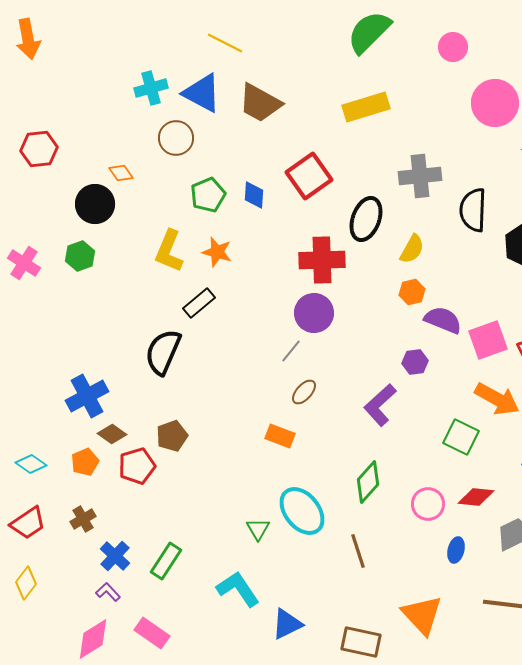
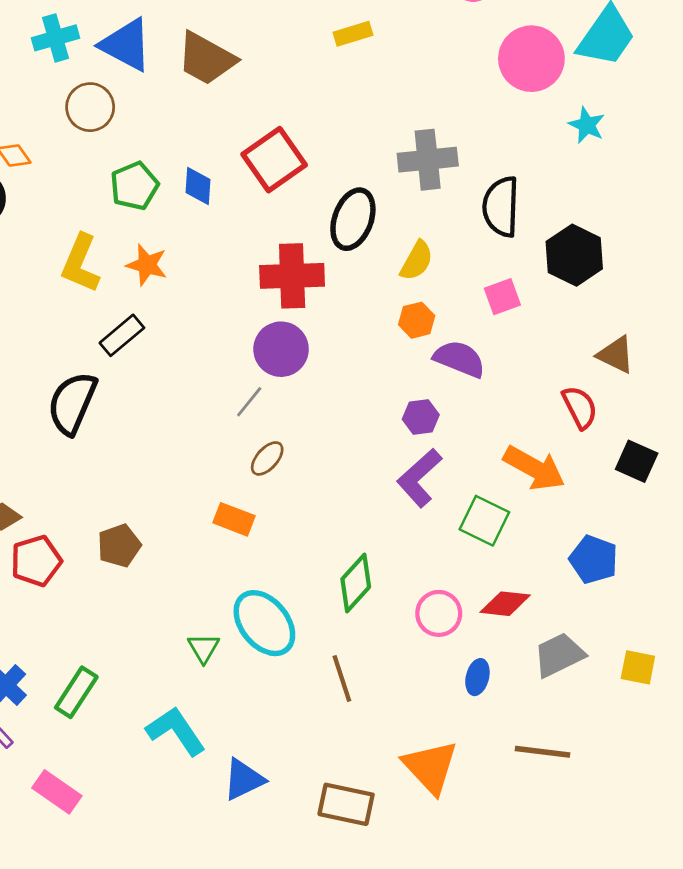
yellow rectangle: (366, 107) -> (353, 34), moved, size x0.6
pink square: (488, 340) -> (502, 297), moved, size x0.7
purple L-shape: (380, 405) -> (419, 478), moved
brown pentagon: (172, 436) -> (119, 546), moved

